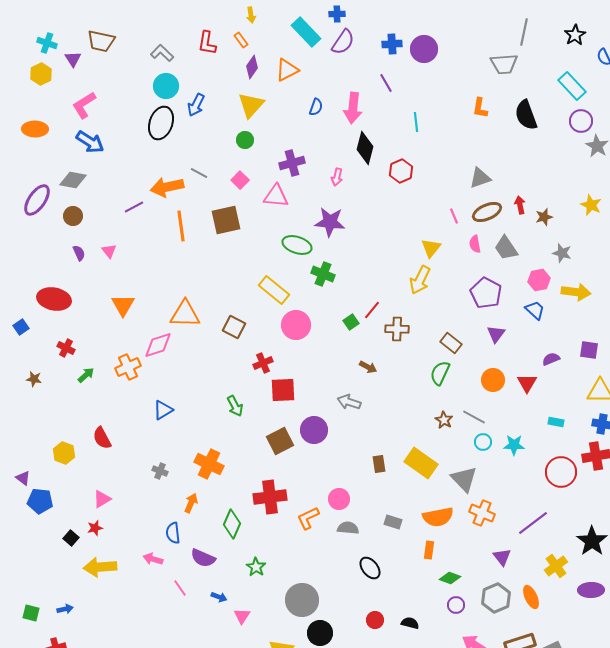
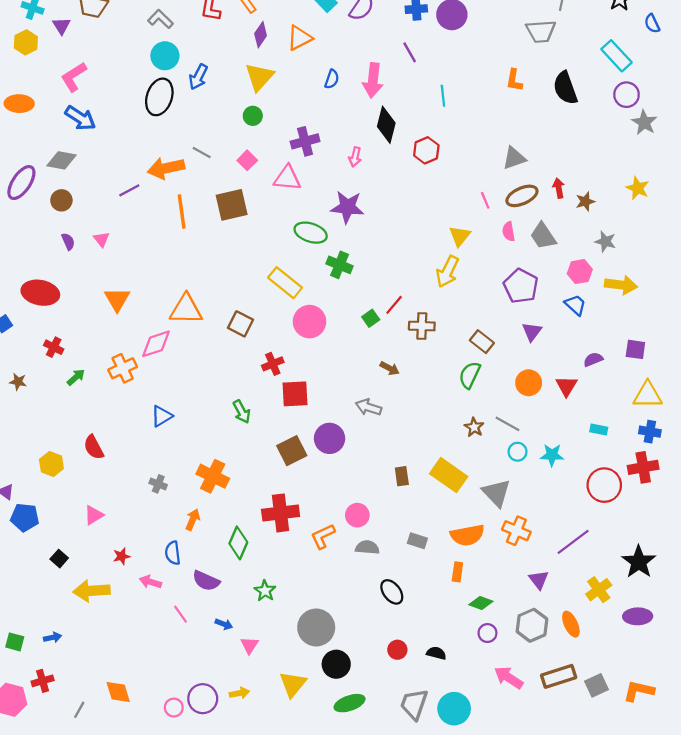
red star: (95, 528) -> (122, 556), moved

